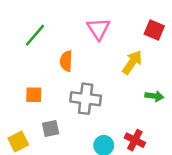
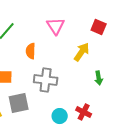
green arrow: (154, 96) -> (99, 78), turned 72
gray square: (51, 128) -> (19, 103), size x1.5

